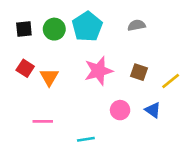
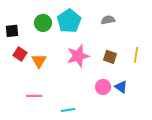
black square: (24, 29) -> (12, 31), moved
yellow line: (171, 81) -> (136, 55), moved, turned -42
pink circle: (120, 110) -> (103, 87), moved

